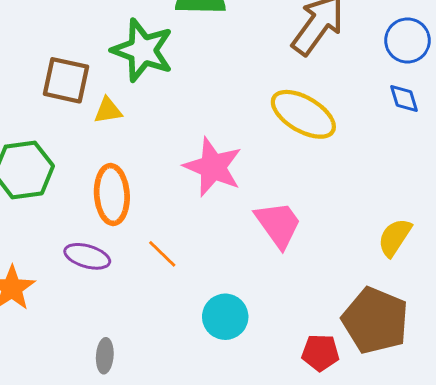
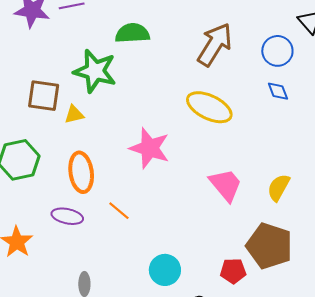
pink trapezoid: (278, 224) -> (226, 185), moved
cyan circle: (225, 317) -> (165, 270), moved

